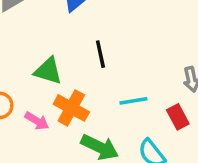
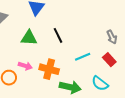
green triangle: (48, 71) -> (29, 38), moved
pink arrow: (37, 121) -> (25, 66), moved

